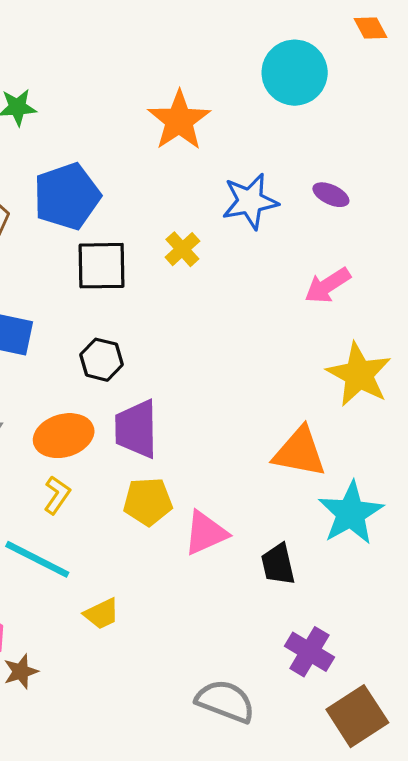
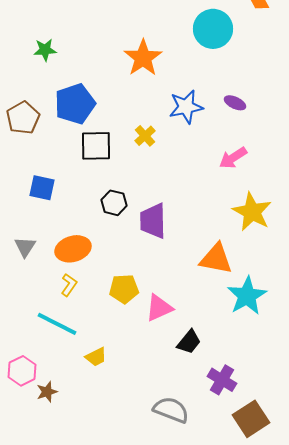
black hexagon: (102, 360) -> (114, 203), moved
purple trapezoid: (136, 429) -> (153, 221), moved
black trapezoid: (278, 564) -> (189, 342), moved, turned -128

